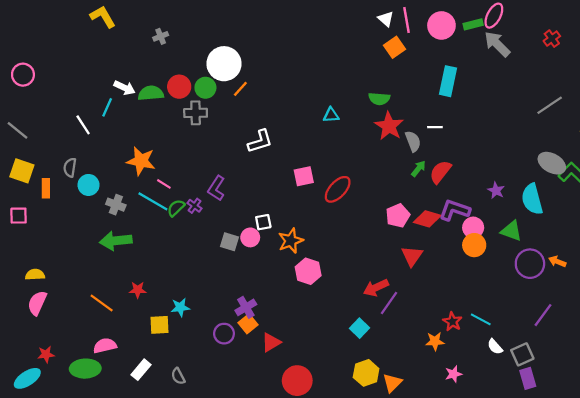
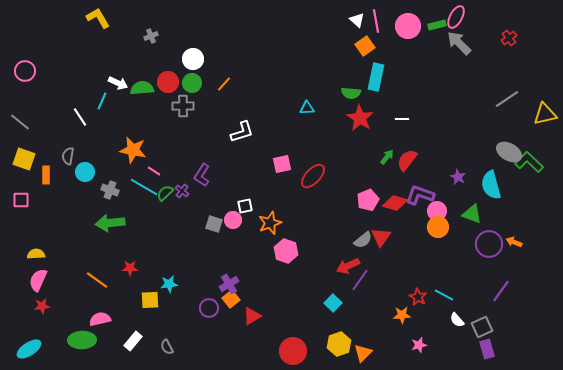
white circle: (224, 64) -> (193, 59), moved, size x0.7
cyan rectangle: (448, 81) -> (376, 77), moved
gray semicircle: (413, 141) -> (363, 240), moved, turned 72
red star: (46, 354) -> (42, 306), moved
red circle: (297, 381) -> (293, 351), moved

